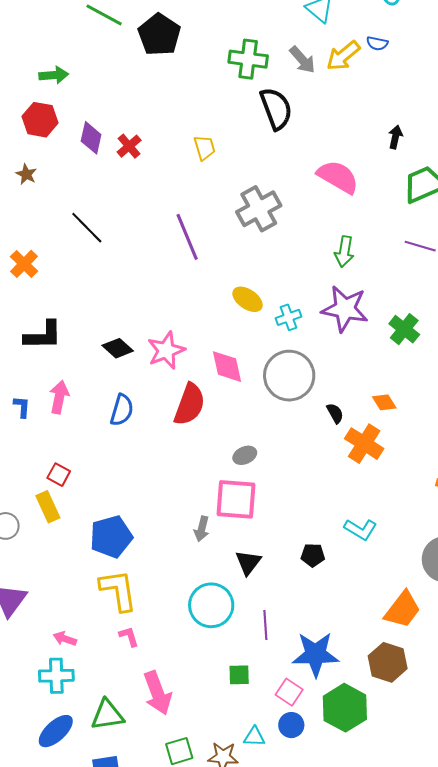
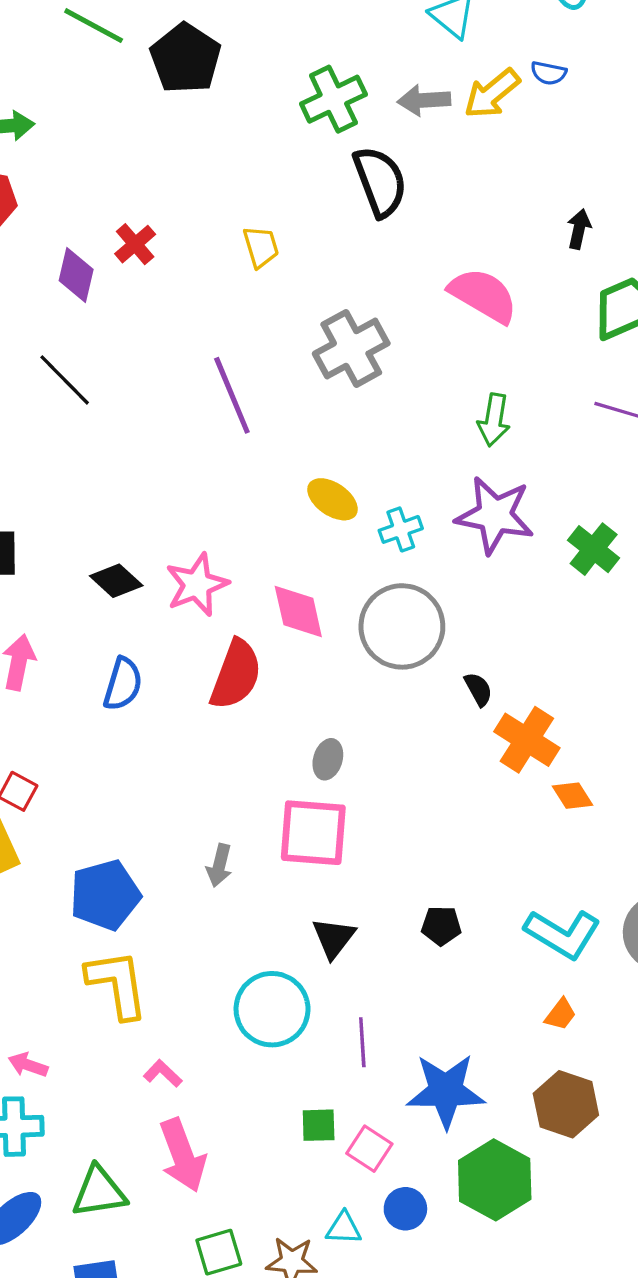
green cross: (248, 59) -> (333, 99), turned -33
gray arrow: (302, 60) -> (424, 100), turned 128
purple diamond: (91, 138) -> (76, 275), moved
orange diamond: (384, 402) -> (573, 796), moved
gray ellipse: (245, 455) -> (328, 759), turned -50
gray arrow: (202, 529) -> (219, 865), moved
cyan L-shape: (361, 529) -> (563, 934), moved, size x1.4
orange trapezoid: (403, 610) -> (560, 1014), moved, size x0.5
pink L-shape: (129, 636) -> (163, 1073), moved, turned -30
pink square: (289, 692) -> (369, 1149), moved

